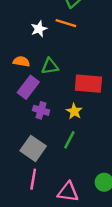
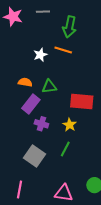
pink line: (33, 179) -> (20, 189), moved

